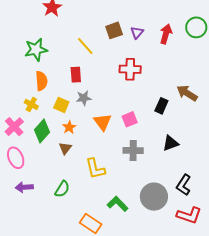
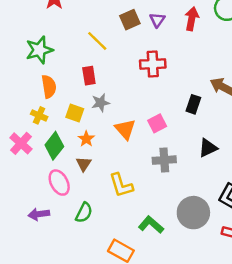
pink ellipse: (16, 158) -> (59, 183), moved

